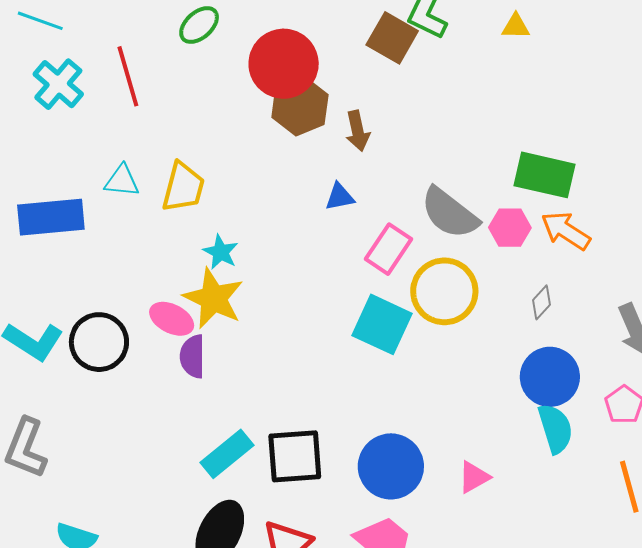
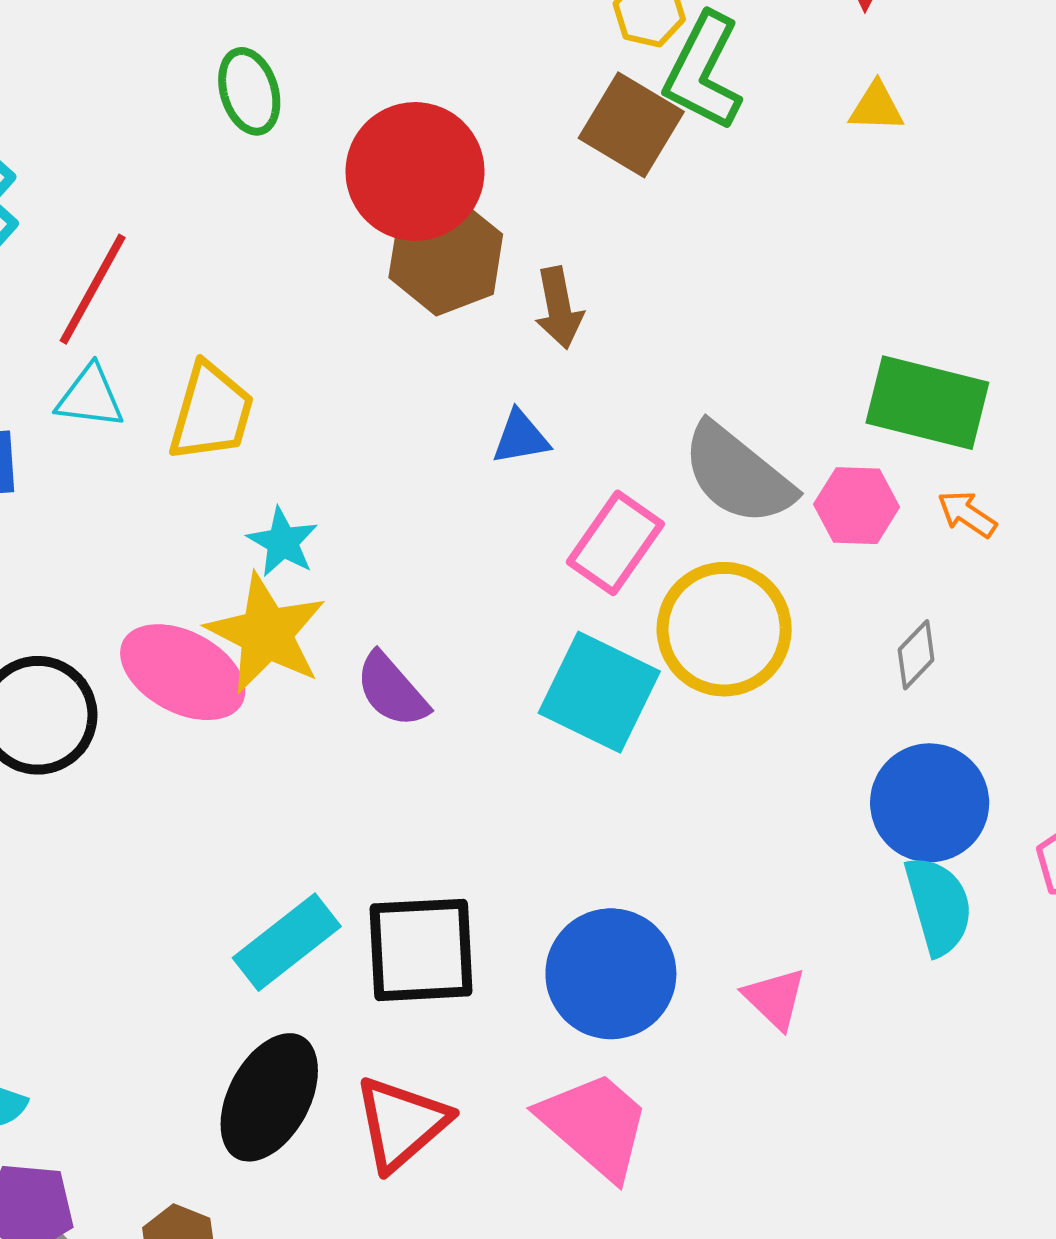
green ellipse: (199, 25) -> (249, 91), turned -66
red line: (128, 76) -> (93, 289), moved, turned 44
orange arrow: (566, 231) -> (967, 514), size x0.6
pink ellipse: (172, 319) -> (183, 672), size x1.4
purple semicircle: (193, 356) -> (392, 690), moved, turned -42
pink triangle: (474, 477) -> (775, 998), turned -48

